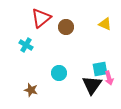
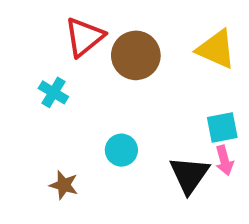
yellow triangle: (105, 24) -> (216, 49), size x1.5
brown circle: (66, 27) -> (136, 55), size x1.5
cyan square: (100, 69) -> (222, 127), moved

